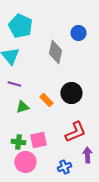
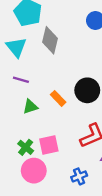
gray diamond: (55, 52) -> (50, 40), moved
green cross: (18, 142) -> (26, 147), turned 32

